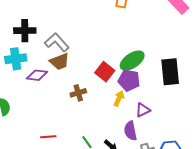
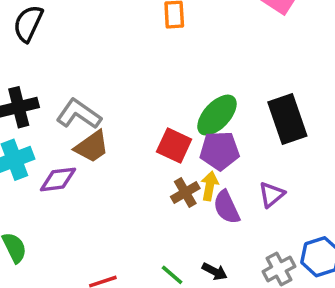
brown cross: (78, 93) -> (185, 193), moved
purple triangle: (143, 110) -> (272, 194), moved
purple semicircle: (130, 131) -> (227, 207), moved

